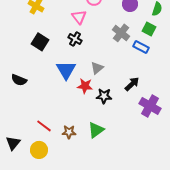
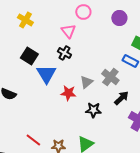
gray cross: (121, 33) -> (110, 77), moved
blue triangle: (66, 70) -> (46, 74), moved
red star: (85, 86) -> (68, 93), moved

